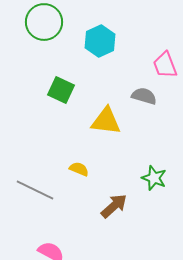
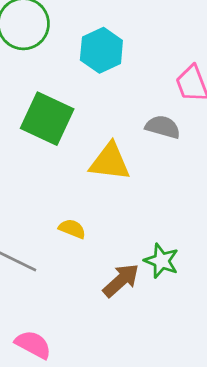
green square: (61, 90) -> (47, 119), size x1.4
green star: (154, 178) -> (161, 261), moved

